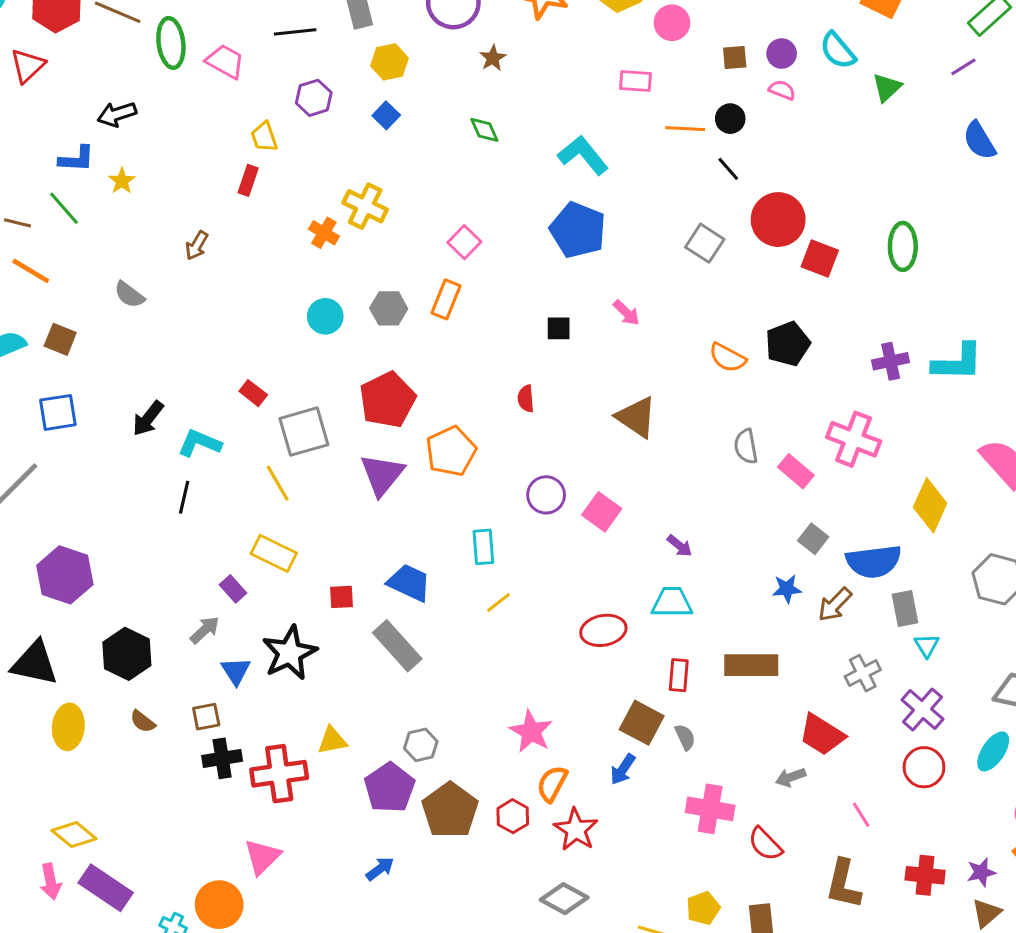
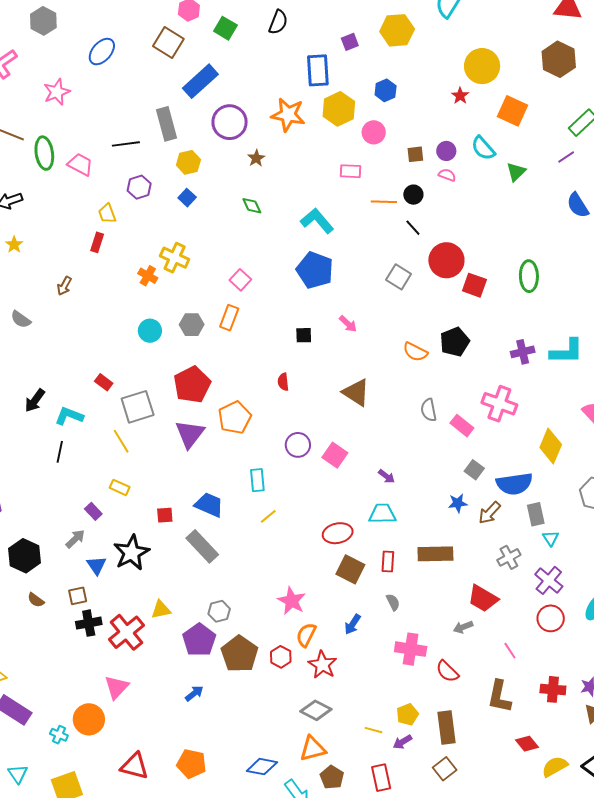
yellow rectangle: (274, 553) -> (120, 487), size x0.7
brown square: (642, 723) -> (350, 569), moved
red cross: (279, 774) -> (126, 632), turned -30

